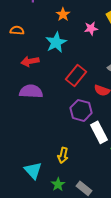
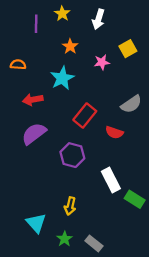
purple semicircle: (31, 91) -> (34, 134), turned -40
purple hexagon: (81, 110) -> (72, 155), moved

